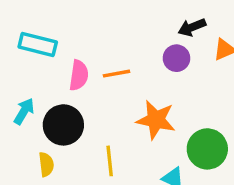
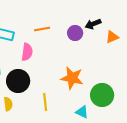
purple circle: (176, 58) -> (75, 33), moved
orange line: (117, 74) -> (42, 29), moved

